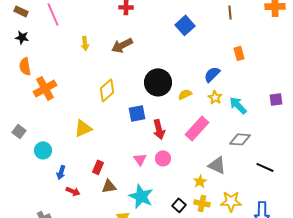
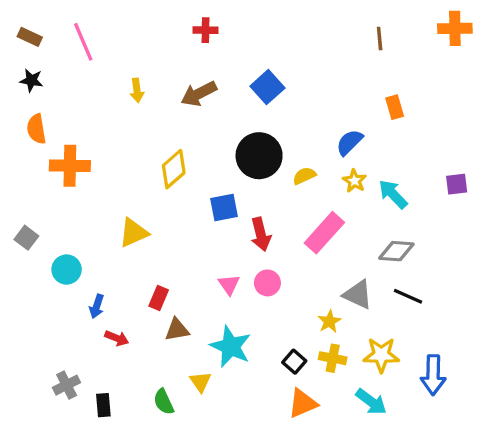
blue square: (185, 25) -> (267, 87), moved
orange cross: (45, 88) -> (70, 166), turned 30
black line: (265, 167) -> (408, 296), moved

